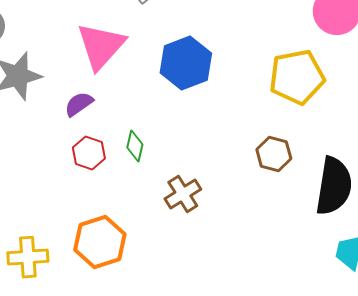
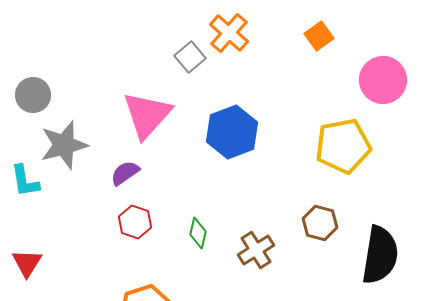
green diamond: (135, 146) -> (198, 233), moved
brown cross: (183, 194) -> (256, 250), moved

